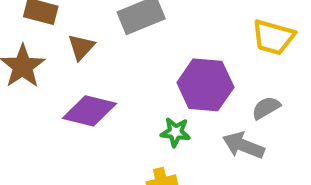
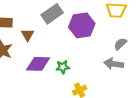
purple hexagon: (205, 85) -> (82, 25), moved
green star: (175, 132) -> (63, 67), moved

